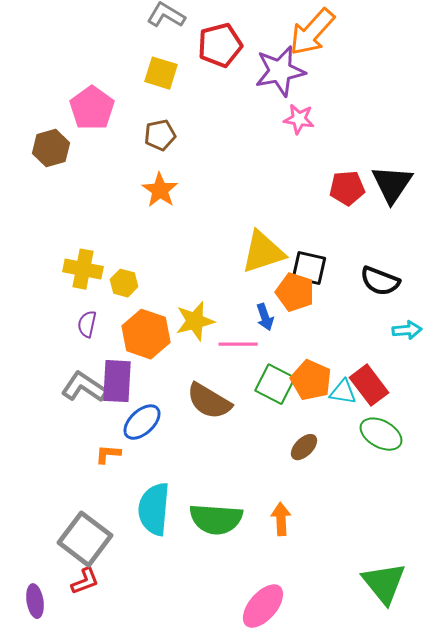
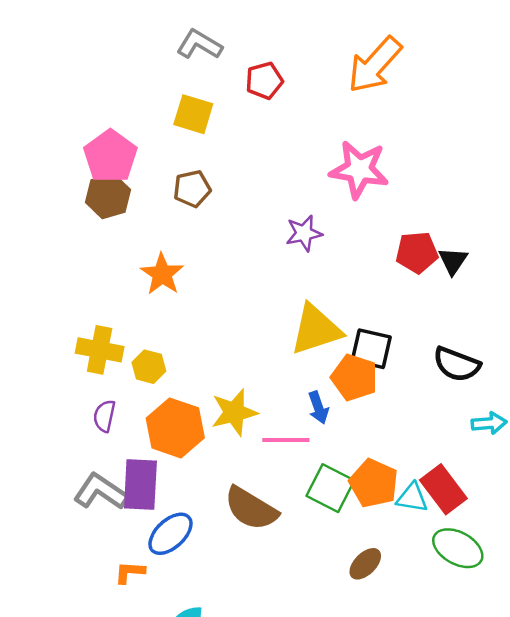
red pentagon: (220, 45) -> (264, 81), size x0.7
purple star: (280, 71) -> (304, 233), moved, size x0.6
pink star: (299, 119) -> (359, 170), size x1.6
brown hexagon: (51, 148) -> (108, 196), moved
black triangle: (392, 184) -> (453, 261), moved, size x0.6
orange star: (160, 190) -> (162, 274), moved

